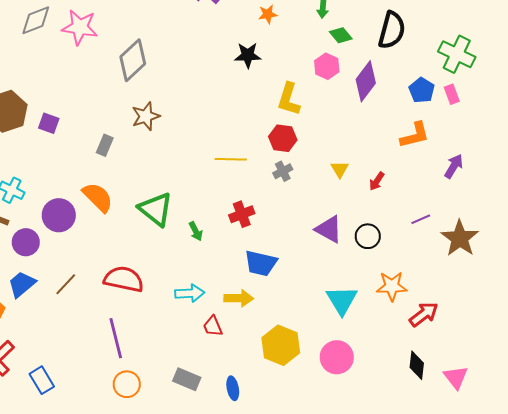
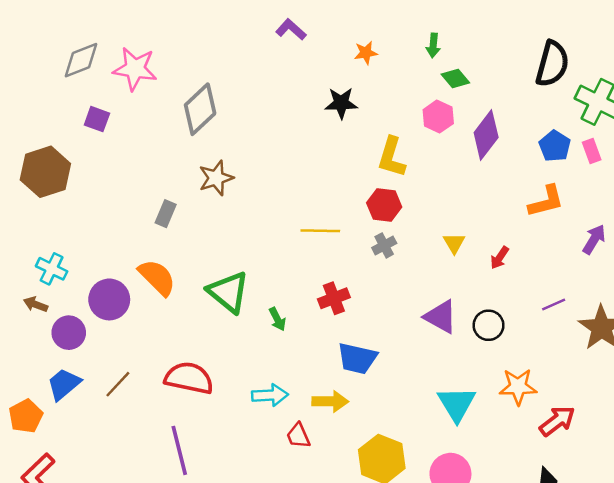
black semicircle: (392, 30) -> (552, 64), moved
purple square: (49, 123) -> (97, 119), moved

